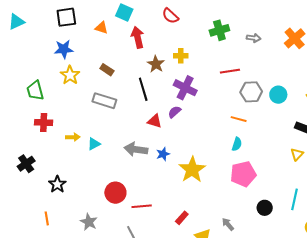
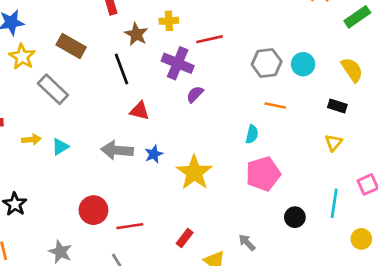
brown rectangle: (107, 70) -> (71, 46), size x1.5
red line: (230, 71) -> (209, 39), moved
gray rectangle: (104, 101) -> (53, 89), moved, turned 30
purple semicircle: (174, 112) -> (195, 94), moved
orange line: (239, 119) -> (275, 105), moved

